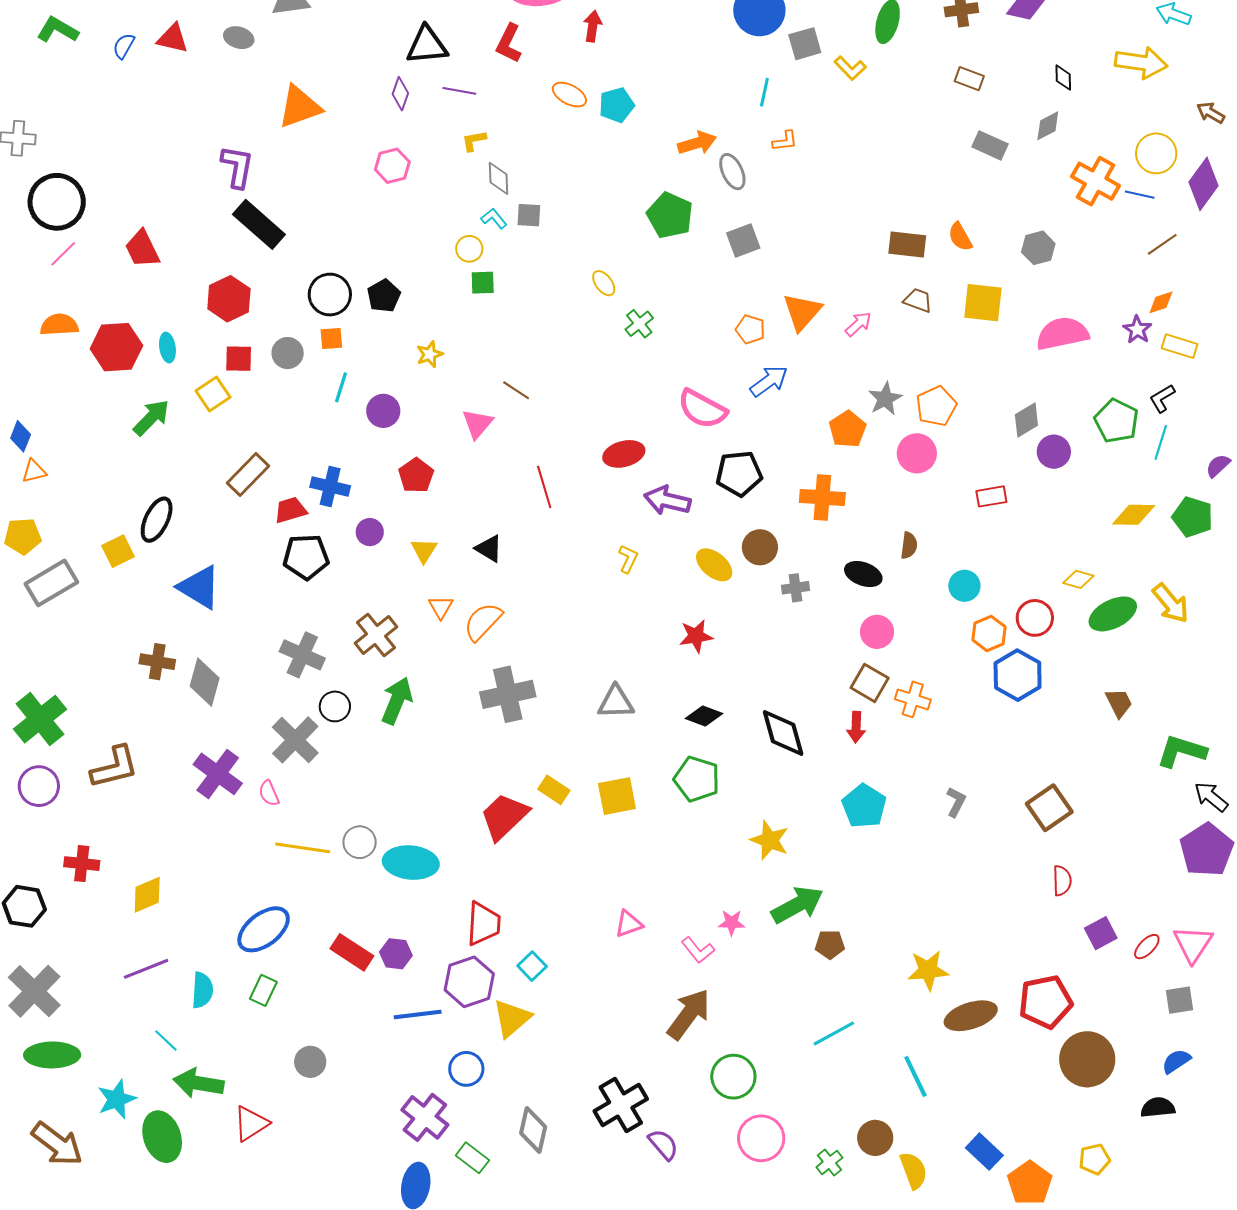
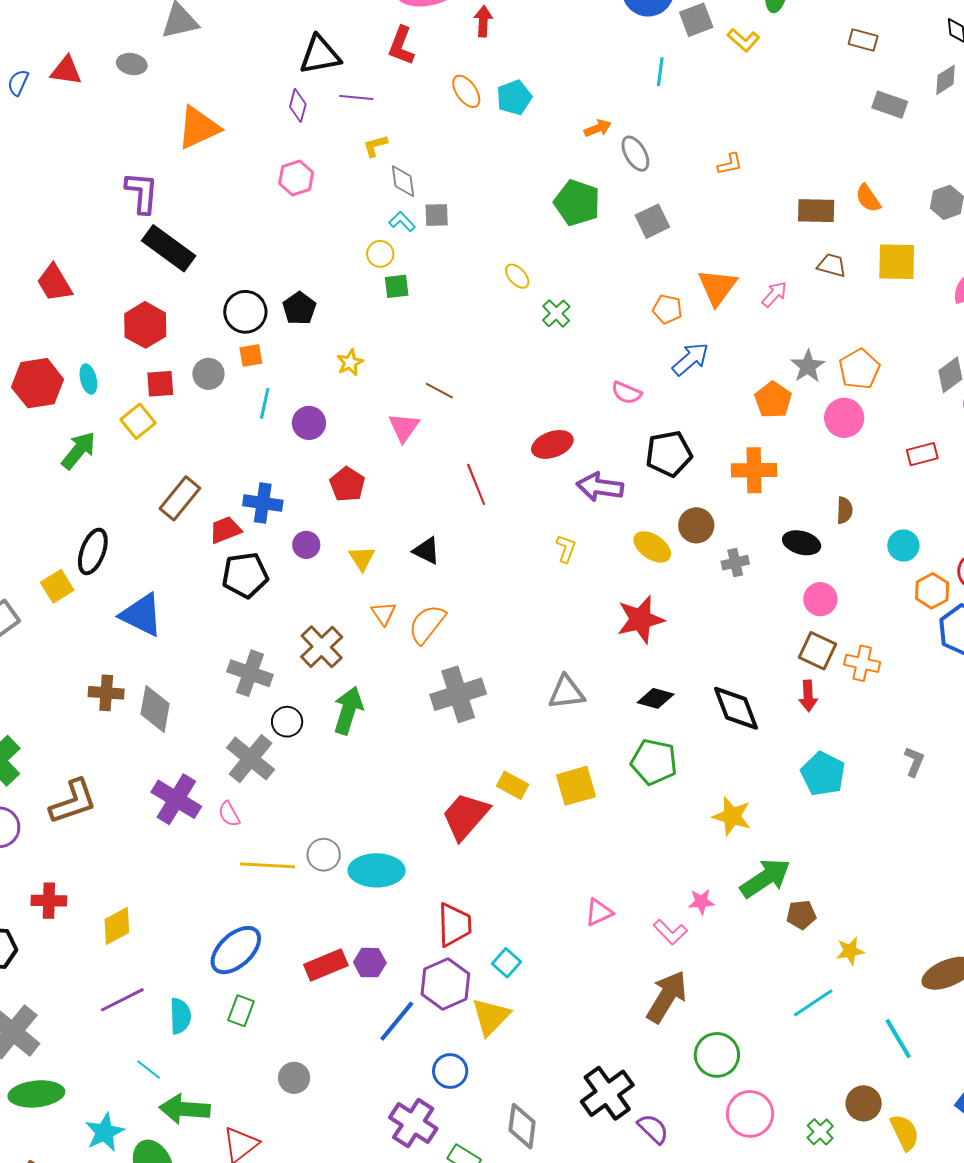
orange ellipse: (569, 95) -> (466, 91), turned 32
orange L-shape: (785, 141) -> (730, 164), moved
orange arrow: (697, 143) -> (598, 128), size x0.7
pink semicircle: (702, 409) -> (627, 393), size x0.6
red star: (696, 636) -> (641, 619), size x1.4
red rectangle: (352, 952) -> (326, 965), turned -51
yellow star: (928, 970) -> (850, 951), moved, size x0.7
blue line: (418, 1014) -> (397, 1021), turned -39

